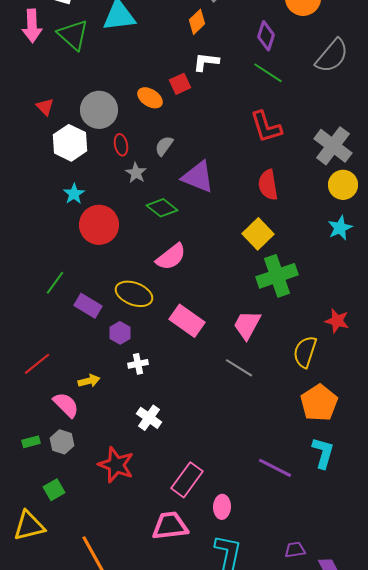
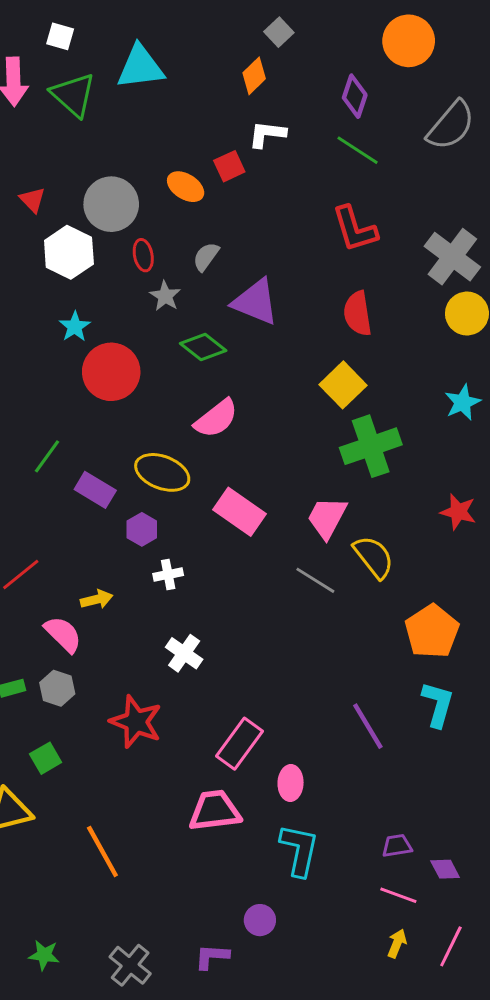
cyan star: (340, 228) -> (463, 402), moved
yellow semicircle: (305, 352) -> (374, 557), moved, turned 124
purple line: (275, 468) -> (368, 726), turned 32

